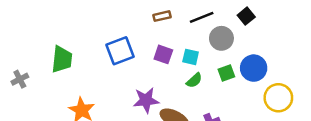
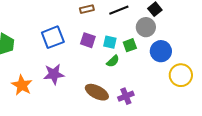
gray circle: (221, 38) -> (146, 27), moved
green square: (226, 73) -> (130, 45), moved
purple star: (146, 100) -> (54, 74), moved

